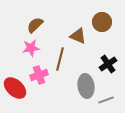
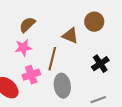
gray ellipse: (86, 86) -> (62, 86), moved

